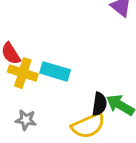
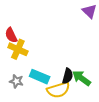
cyan rectangle: (55, 71) -> (40, 77), moved

